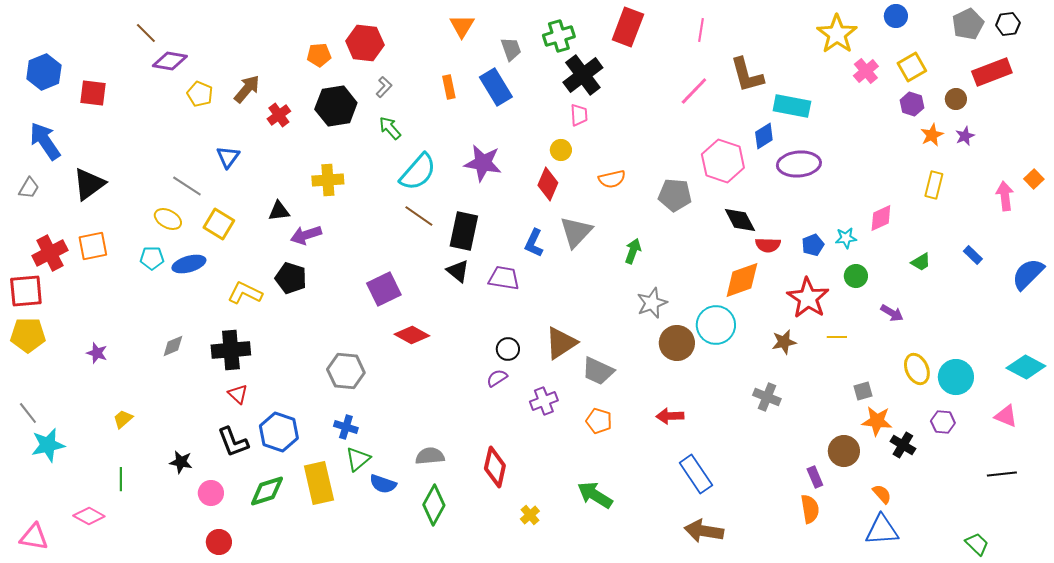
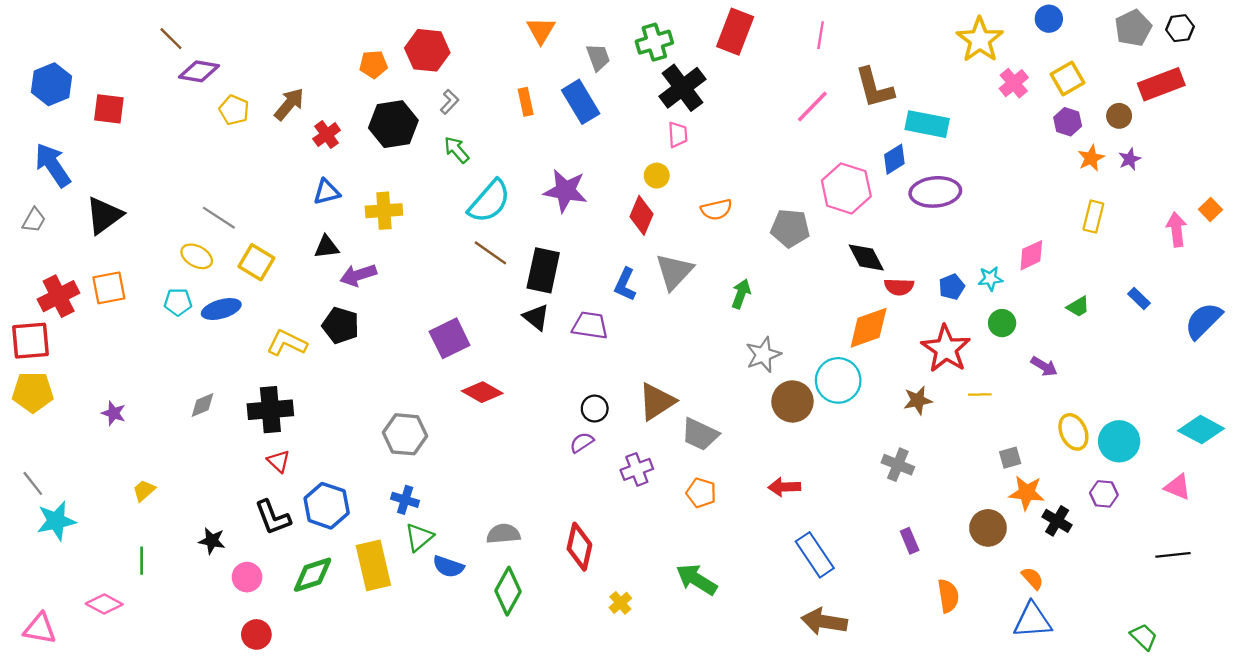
blue triangle: (228, 157) -> (327, 192), moved, turned 40
purple rectangle: (815, 477) -> (910, 541), moved

